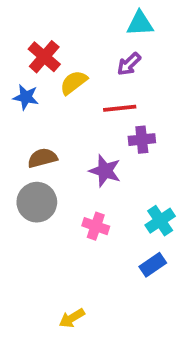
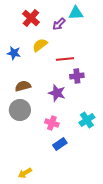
red cross: (44, 57) -> (31, 18), moved
purple arrow: (129, 64) -> (59, 24), moved
blue rectangle: (153, 265) -> (60, 144), moved
yellow arrow: (72, 318) -> (25, 173), moved

